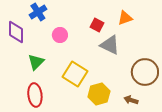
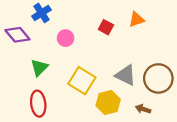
purple diamond: (16, 32) -> (17, 35), turned -40
gray triangle: (110, 45) -> (126, 75), moved

